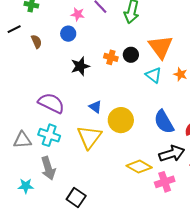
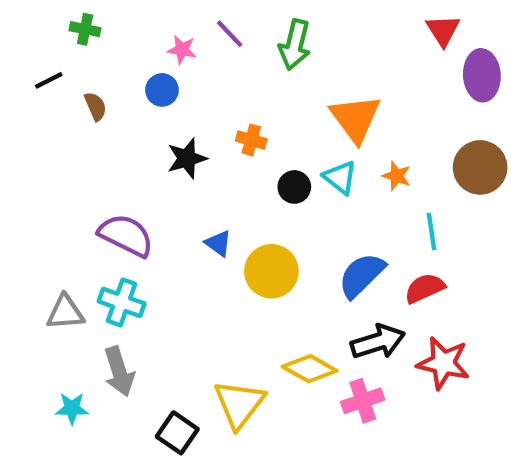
black circle: (131, 55) -> (294, 187), moved
blue semicircle: (164, 122) -> (362, 275), turned 75
yellow triangle: (89, 137) -> (239, 404), moved

